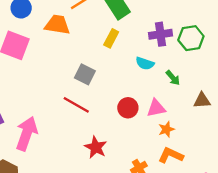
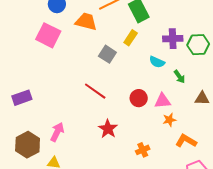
gray square: (85, 74) -> (107, 54), moved
pink arrow: (27, 134) -> (57, 132), moved, size x0.7
orange L-shape: (171, 155) -> (186, 141), moved

